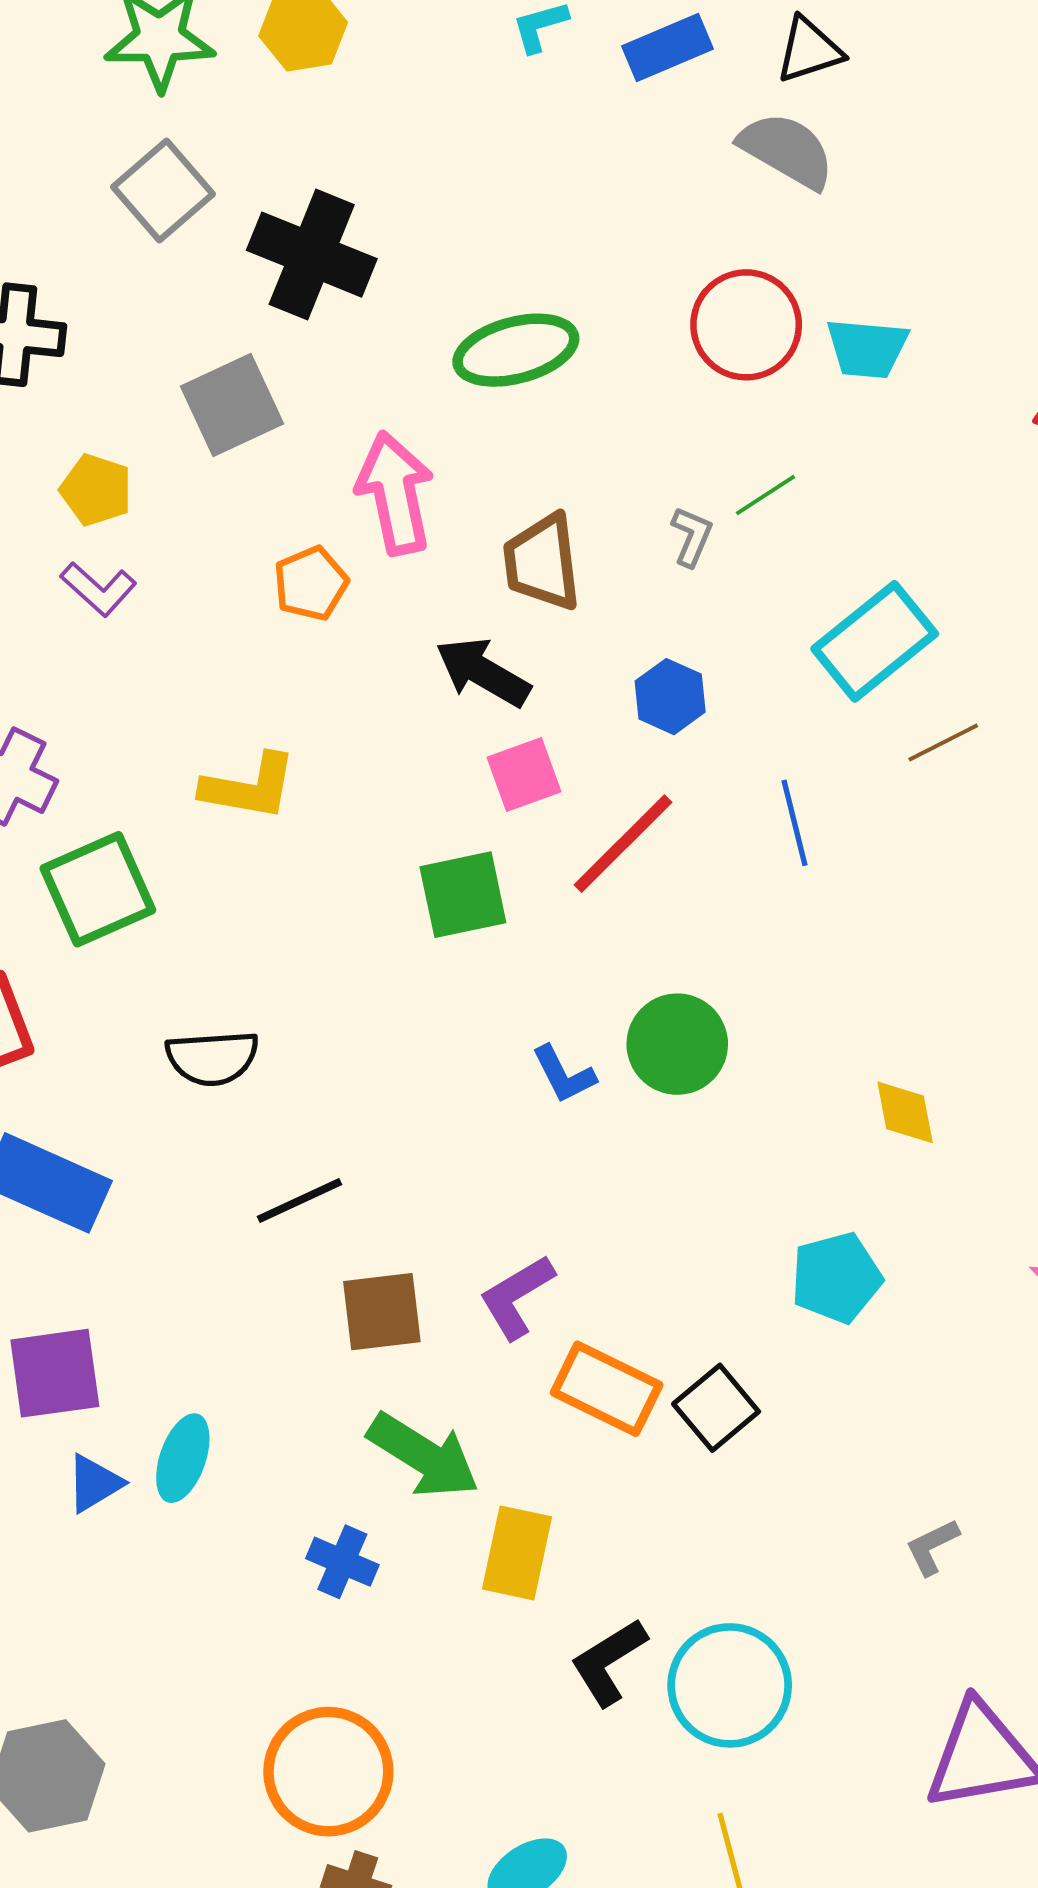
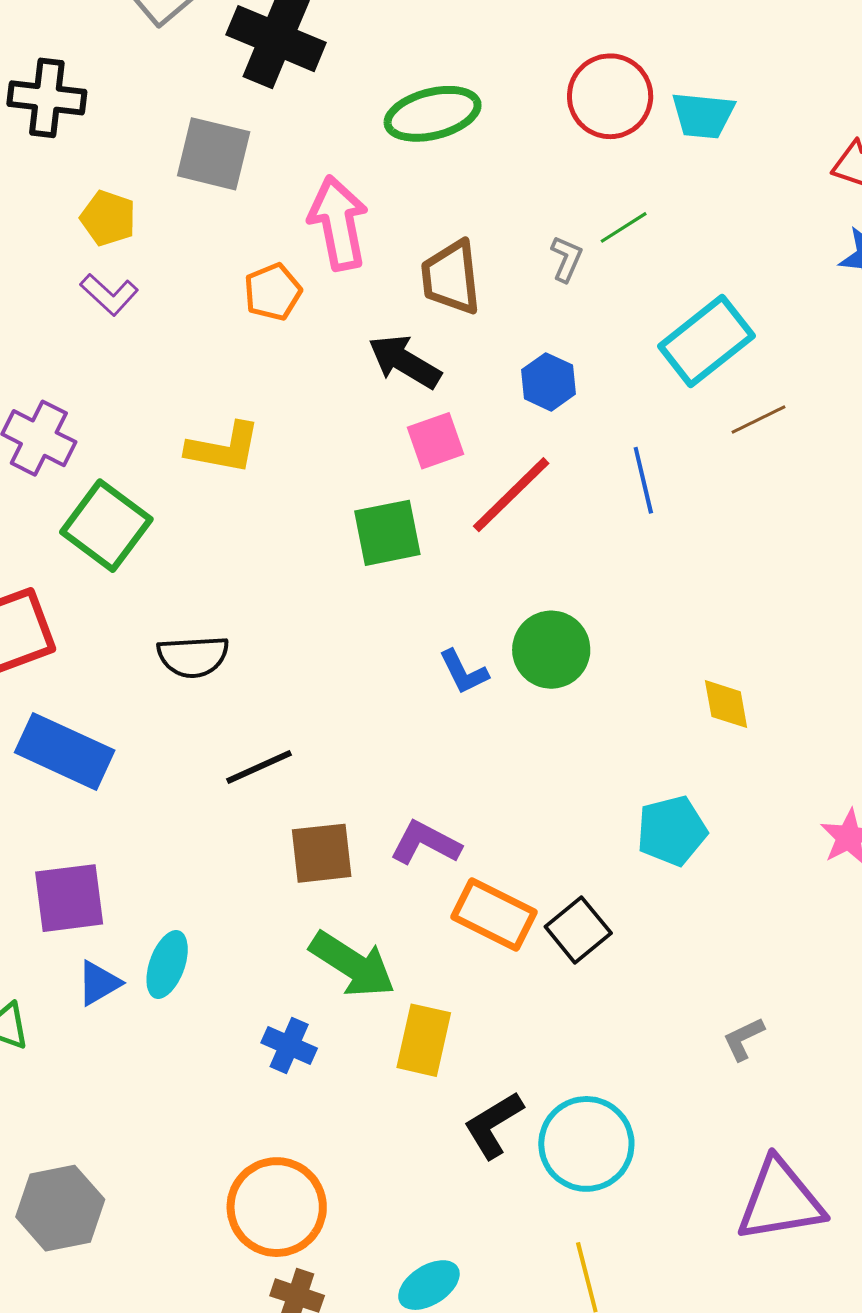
gray square: (232, 405) -> (214, 154), turned 38
green square: (98, 889) -> (106, 526), turned -30
purple L-shape: (517, 1297) -> (425, 843), turned 58

